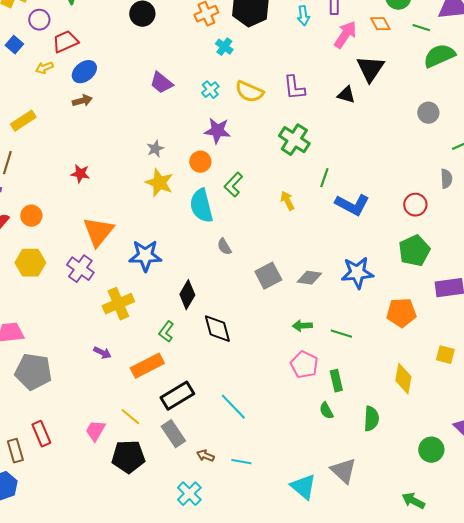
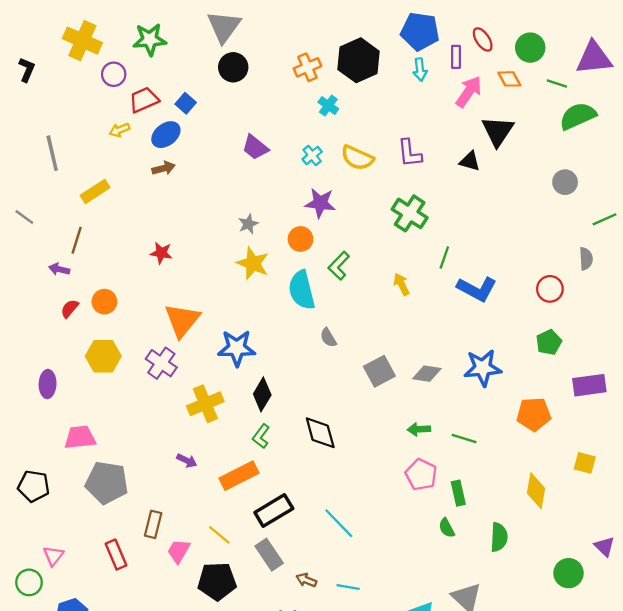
blue square: (14, 45) -> (186, 103), moved
green pentagon: (414, 251) -> (549, 342), size x0.7
black diamond: (187, 295) -> (262, 394), moved
brown rectangle: (15, 451) -> (153, 524), moved, turned 30

